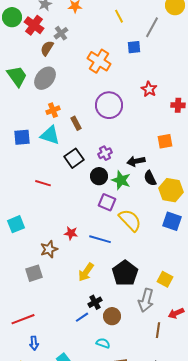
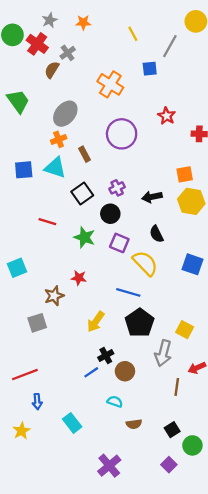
gray ellipse: (45, 78) -> (65, 114), moved
black semicircle: (150, 178) -> (156, 234), moved
green star: (121, 180) -> (84, 237), moved
yellow hexagon: (171, 190) -> (191, 201), moved
blue line: (100, 239) -> (128, 292), moved

